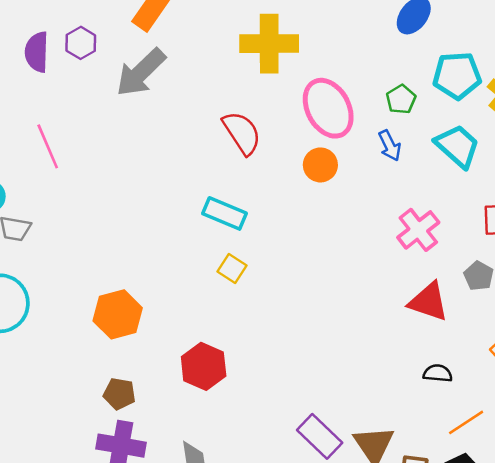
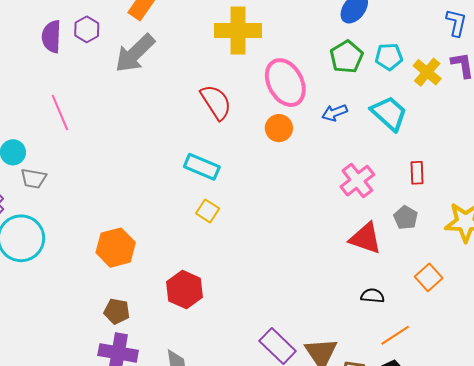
cyan pentagon: (457, 76) -> (389, 57), size x0.7
green pentagon: (401, 99) -> (346, 57), moved, size x1.4
blue arrow: (390, 146) -> (335, 113), turned 95

